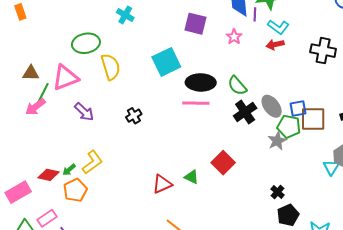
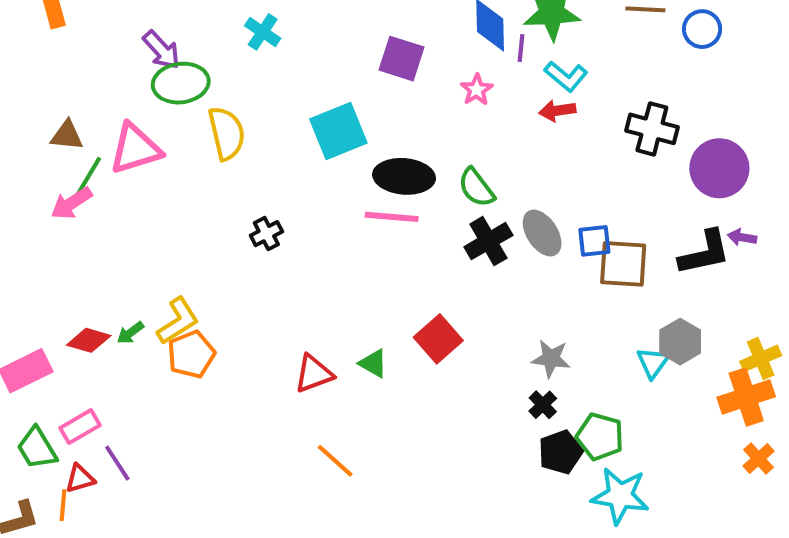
purple arrow: (84, 112) -> (161, 50), moved
green pentagon: (289, 127) -> (600, 437), moved
gray star: (277, 141) -> (551, 359), moved, turned 30
orange pentagon: (75, 190) -> (191, 354), moved

